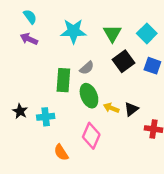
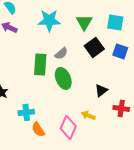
cyan square: (147, 33) -> (115, 22), turned -36
yellow arrow: (111, 108) -> (88, 115), moved
cyan cross: (46, 117) -> (26, 112), moved
pink diamond: (91, 136) -> (68, 127), moved

